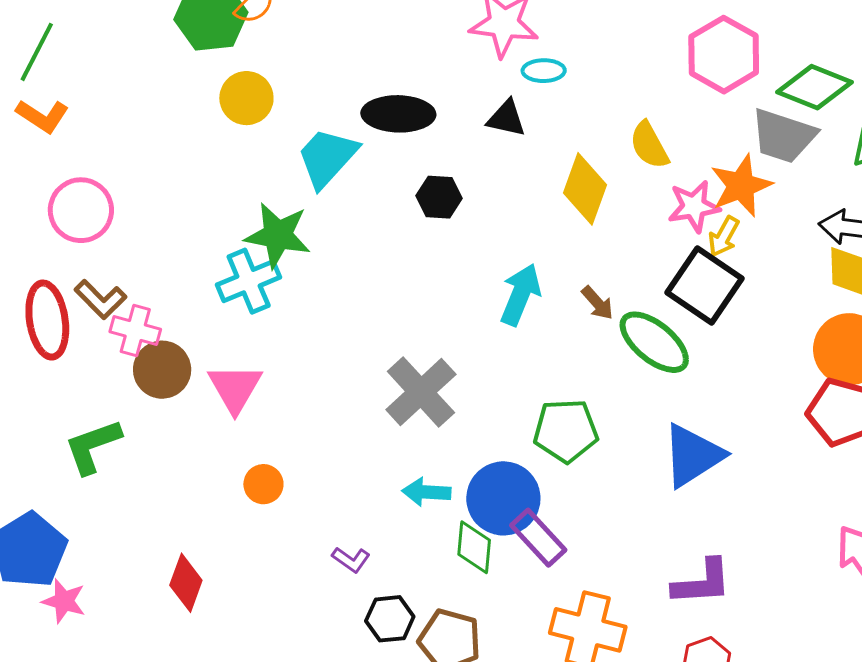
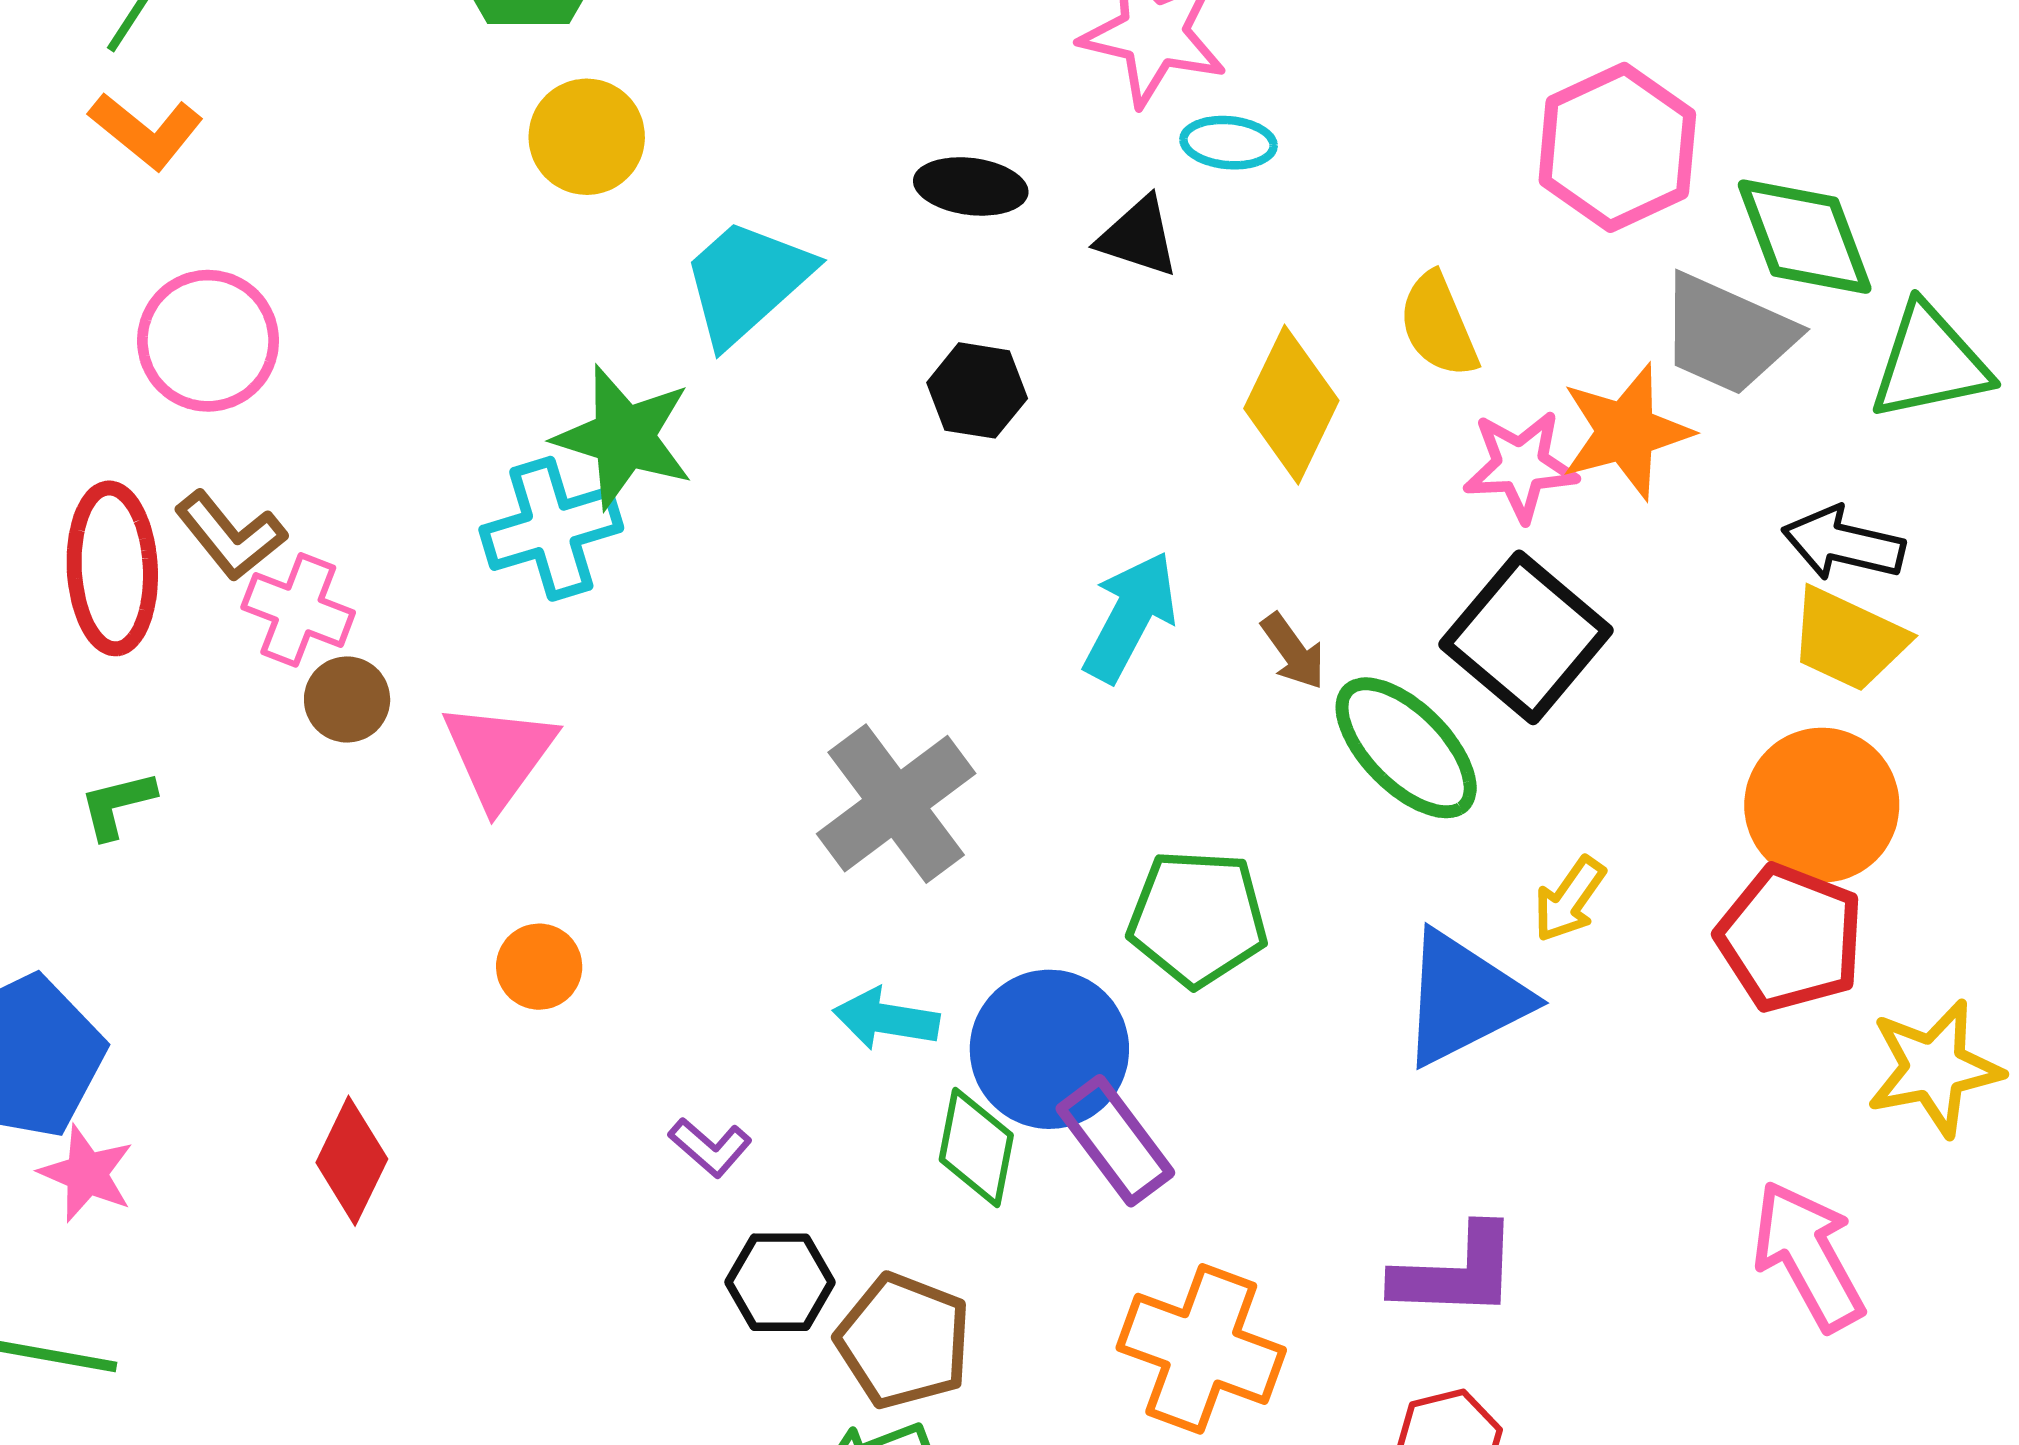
green diamond: (815, 87) -> (1805, 237), turned 42
black ellipse: (398, 114) -> (971, 186), moved, size x0.7
yellow arrow: (724, 237) -> (1569, 899), moved
brown circle: (162, 370) -> (347, 700), size x0.7
green L-shape: (93, 446) -> (117, 805), moved, size x0.6

